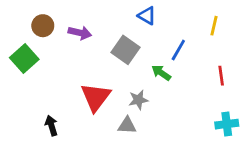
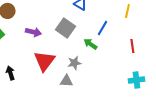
purple arrow: (80, 33) -> (33, 32), moved
black arrow: (51, 126) -> (10, 73), moved

